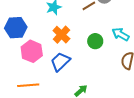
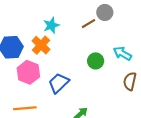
orange cross: (61, 35) -> (41, 45), moved

